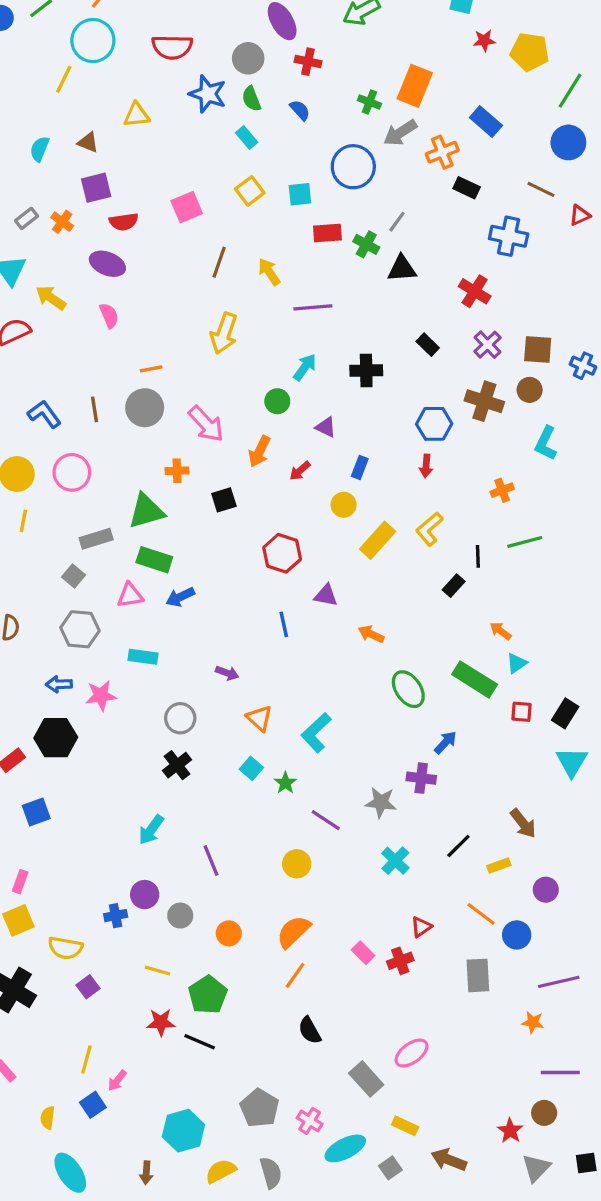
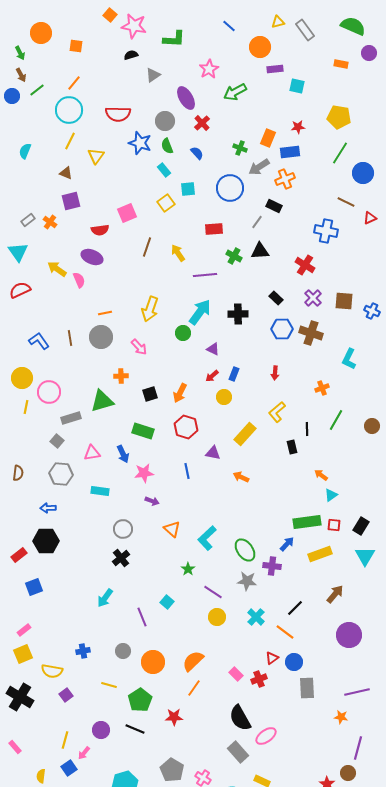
red star: (484, 41) -> (298, 127), moved
red cross: (308, 62) -> (202, 123), turned 35
yellow line: (64, 79) -> (70, 141), moved
orange rectangle: (415, 86) -> (268, 138), size x0.7
green line: (570, 91) -> (340, 153), moved
yellow triangle: (137, 115) -> (96, 156), turned -48
blue rectangle: (486, 121) -> (290, 152), moved, turned -48
cyan semicircle: (40, 149) -> (25, 151), moved
black rectangle: (467, 188) -> (274, 206), moved
cyan square: (300, 194) -> (188, 189), moved
red semicircle: (124, 222) -> (100, 230), moved
green cross: (366, 244) -> (234, 256), moved
purple ellipse: (107, 264) -> (92, 257), moved
yellow arrow: (51, 298) -> (57, 269), moved
yellow arrow: (224, 333) -> (150, 309), moved
cyan arrow: (305, 367) -> (200, 312), size x1.5
brown circle: (530, 390) -> (372, 426), moved
pink arrow: (206, 424) -> (139, 347), size x0.7
blue hexagon: (434, 424) -> (282, 329), moved
orange arrow: (259, 451) -> (180, 393), moved
red arrow: (300, 471) -> (212, 376), moved
pink circle: (72, 472) -> (49, 392), moved
yellow rectangle: (378, 540) -> (245, 434), moved
green line: (525, 542) -> (336, 420), turned -45
green rectangle: (154, 560) -> (143, 431), moved
black rectangle: (454, 586) -> (292, 447), turned -56
blue arrow: (180, 597) -> (123, 454), turned -90
green rectangle: (475, 679) -> (307, 522), moved, turned -40
green ellipse: (408, 689) -> (245, 550), moved
pink star: (101, 696) -> (144, 473), moved
cyan square: (251, 768) -> (167, 602), moved
brown arrow: (523, 823) -> (335, 594), turned -102
yellow circle: (297, 864) -> (217, 617), moved
yellow rectangle: (499, 865) -> (320, 554), moved, size x1.6
pink rectangle: (20, 882) -> (24, 630), turned 32
purple circle: (546, 890) -> (349, 635), size x1.6
purple circle: (145, 895) -> (101, 730), moved
orange line: (481, 914) -> (285, 632), moved
orange circle: (229, 933) -> (153, 662), size x1.5
blue circle: (517, 935) -> (294, 662), moved
red star: (161, 1022) -> (174, 717), moved
black semicircle: (310, 1030) -> (240, 718), moved, size x1.5
purple line: (560, 1072) -> (358, 748), turned -75

